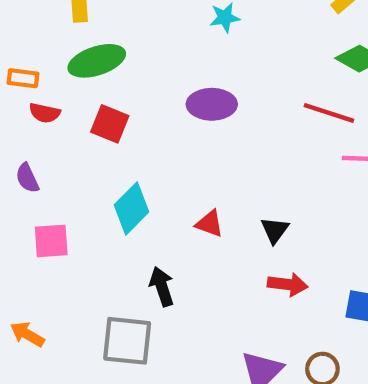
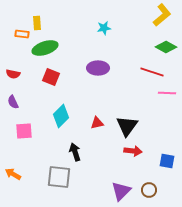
orange rectangle: (23, 78) -> (22, 34), moved
red semicircle: (45, 113) -> (13, 74), moved
red triangle: (210, 224) -> (97, 123), turned -32
black triangle: (275, 230) -> (127, 126), size x1.6

